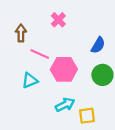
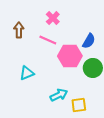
pink line: (40, 54) -> (48, 40), moved
pink hexagon: (64, 69) -> (70, 56), moved

